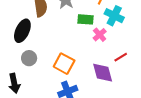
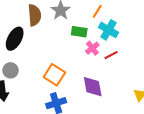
red line: (121, 57) -> (111, 55), moved
gray circle: (29, 58) -> (10, 70), moved

